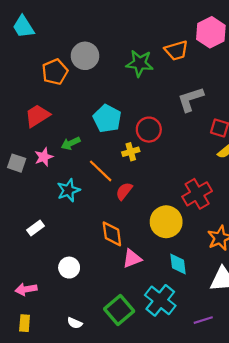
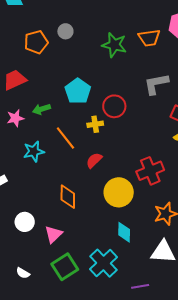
gray circle: (85, 56) -> (65, 31), size x0.6
red semicircle: (124, 191) -> (94, 160), moved
pink triangle: (132, 259) -> (53, 234), moved, turned -30

